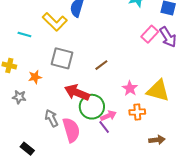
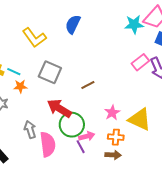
yellow L-shape: (55, 22) -> (34, 38), moved
cyan line: (24, 35) -> (14, 72), moved
brown arrow: (157, 140) -> (113, 155), moved

